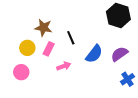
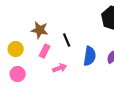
yellow circle: (27, 48) -> (16, 49), moved
blue semicircle: (94, 54) -> (90, 56), turned -30

